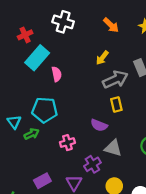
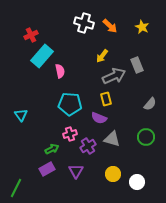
white cross: (63, 22) -> (84, 23), moved
yellow rectangle: (116, 105) -> (106, 99), moved
cyan pentagon: (45, 110) -> (70, 104), moved
green arrow: (32, 134) -> (52, 149), moved
purple cross: (92, 164) -> (88, 146), moved

